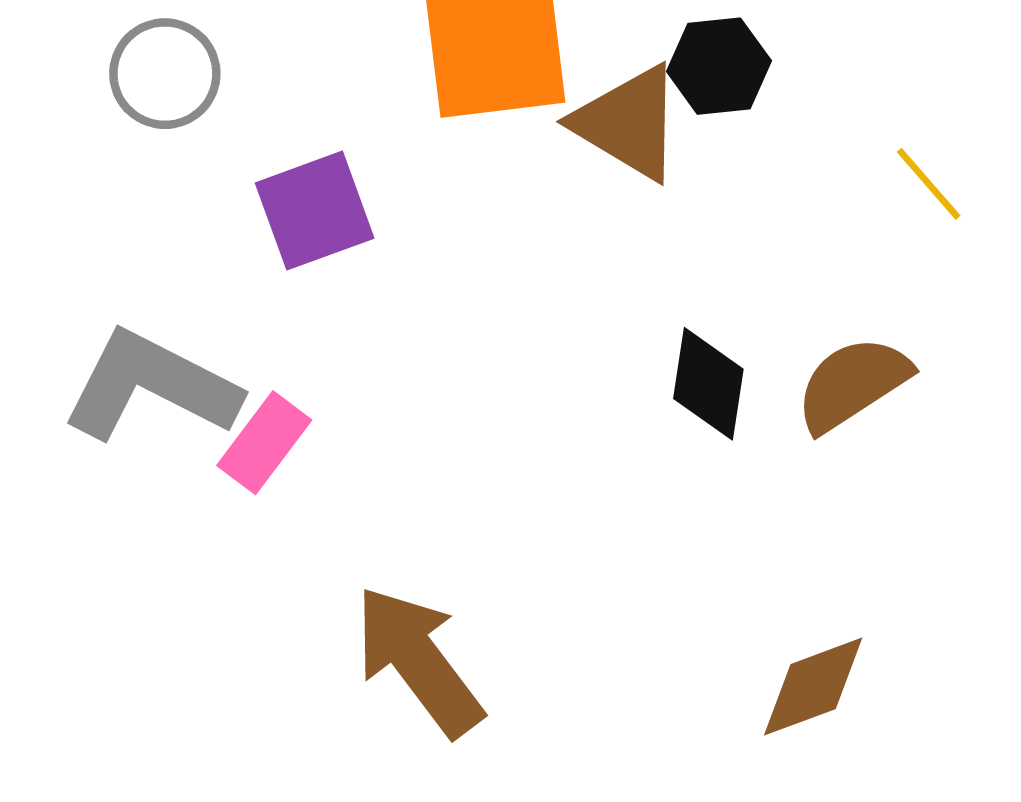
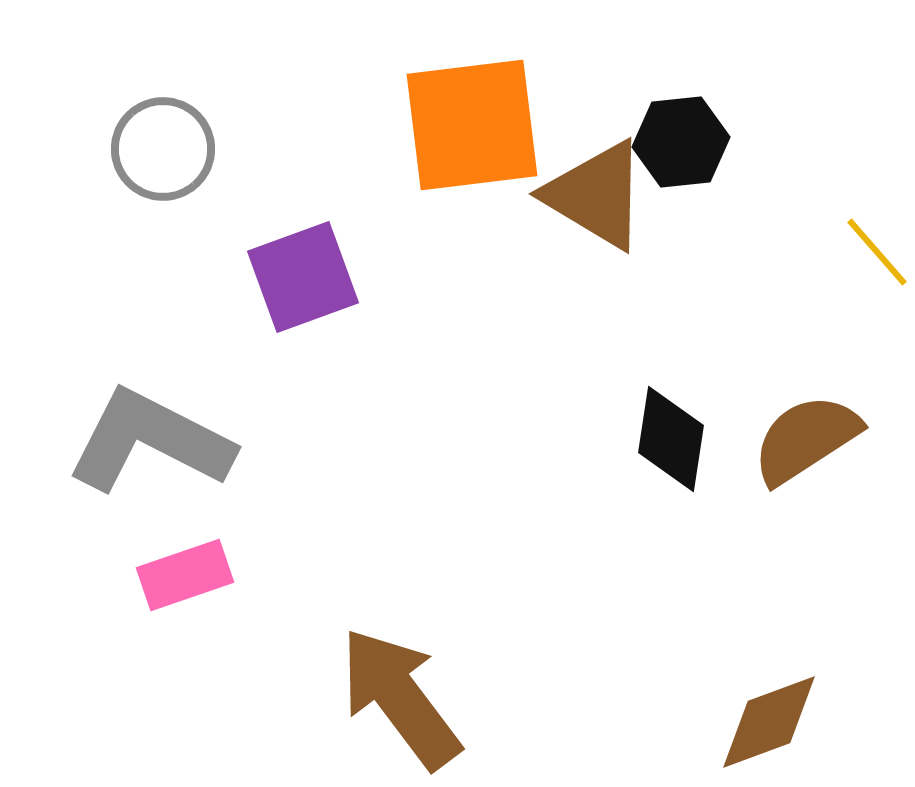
pink rectangle: (264, 443) -> (185, 575), moved, turned 34

